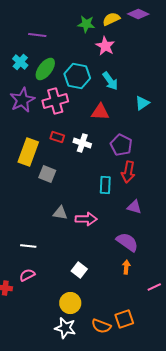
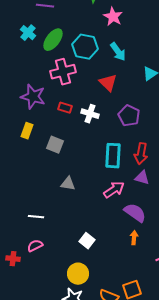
purple star: (22, 100) -> (33, 97), moved, turned -30
red triangle: (100, 112) -> (108, 83), turned 42
yellow rectangle: (28, 152) -> (27, 131), moved, size x0.6
red arrow: (128, 172) -> (141, 154), moved
cyan rectangle: (105, 185) -> (113, 156), size x1.4
pink arrow: (86, 219) -> (114, 190), moved, turned -35

